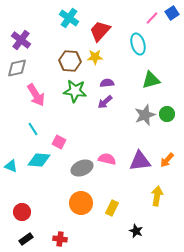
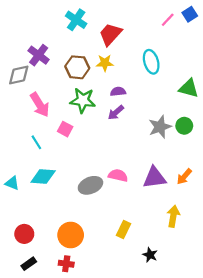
purple cross: (21, 40) -> (39, 55), moved
cyan ellipse: (138, 44) -> (151, 62), moved
green triangle: (151, 80) -> (189, 88), moved, turned 30
pink square: (59, 142) -> (65, 129), moved
orange circle: (81, 203) -> (71, 235), moved

